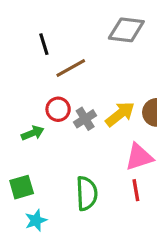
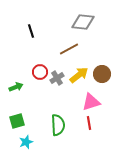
brown line: (71, 68) -> (69, 49), moved
green arrow: (33, 133) -> (16, 87), moved

